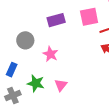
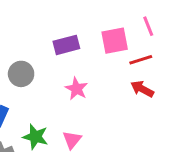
pink star: (50, 54) -> (76, 89), moved

